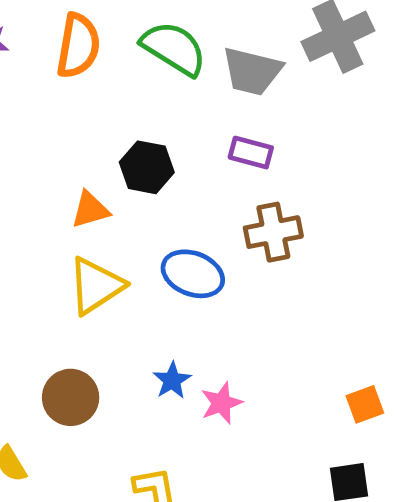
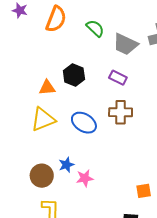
green semicircle: (174, 48) -> (95, 28), size x0.7
brown circle: (71, 397) -> (42, 176), moved

